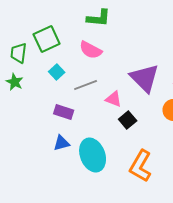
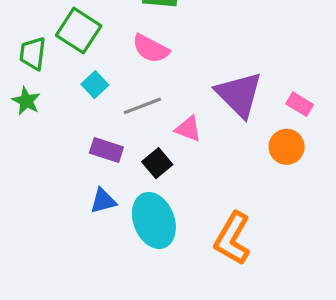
green square: (47, 39) -> (79, 31), turned -32
black square: (128, 120) -> (157, 163), moved

